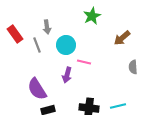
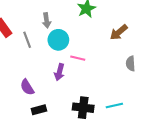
gray arrow: (47, 27) -> (47, 20), moved
purple semicircle: (37, 89) -> (27, 87), size x0.7

